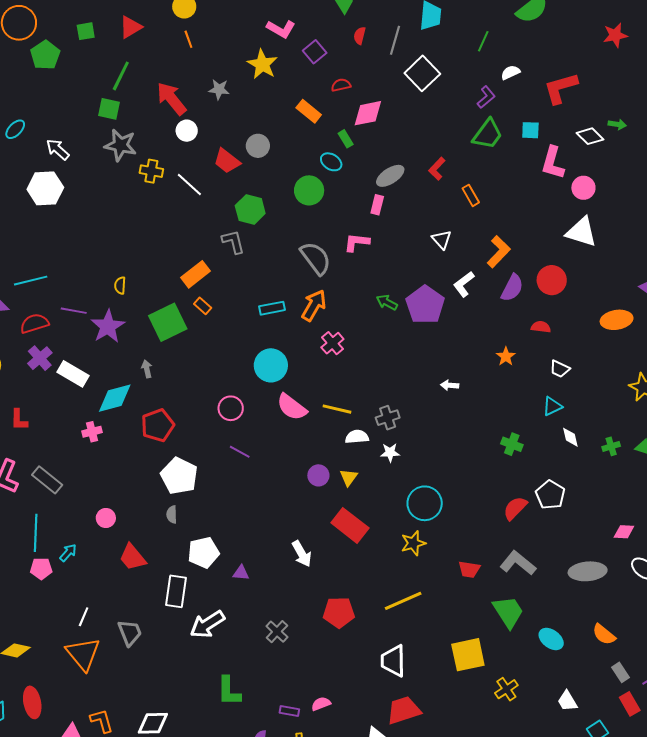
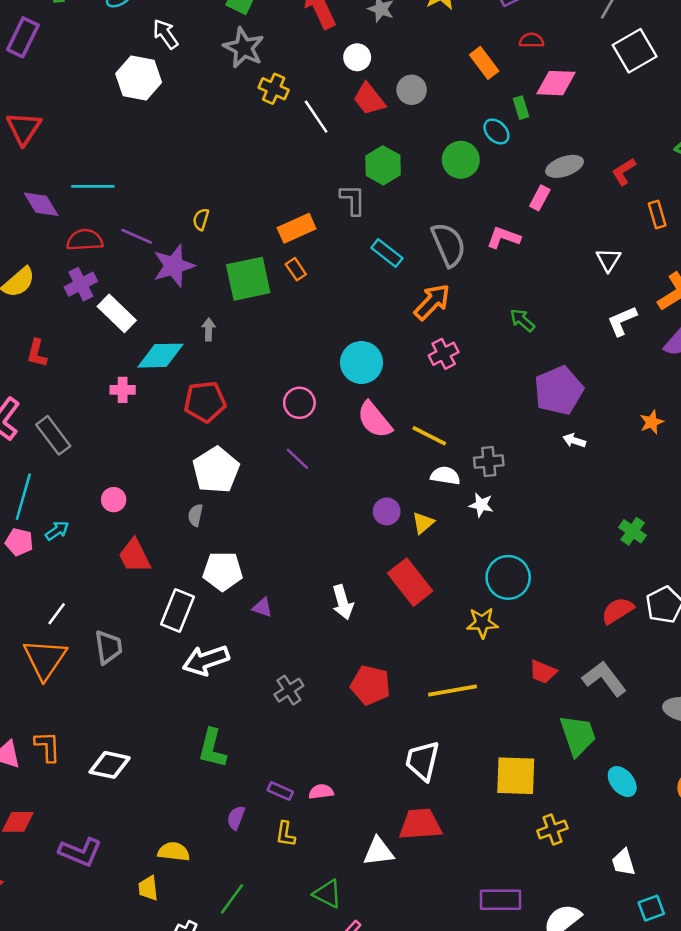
white circle: (187, 131) -> (357, 57), moved
purple pentagon: (425, 305) -> (559, 391), moved
cyan rectangle: (272, 308) -> (387, 253), moved, turned 35

